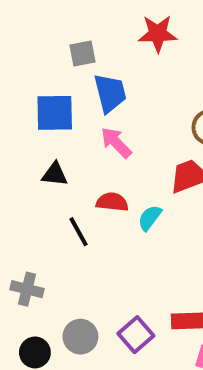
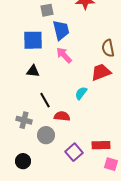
red semicircle: (112, 202) -> (62, 116), moved
gray cross: (27, 289) -> (24, 120), moved
gray circle: (80, 337) -> (46, 135), moved

